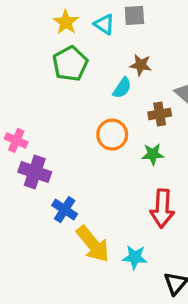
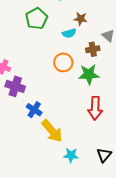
cyan semicircle: (122, 88) -> (69, 33), turned 40
green star: (153, 154) -> (89, 74), size x1.5
cyan star: (135, 257) -> (71, 155), moved

